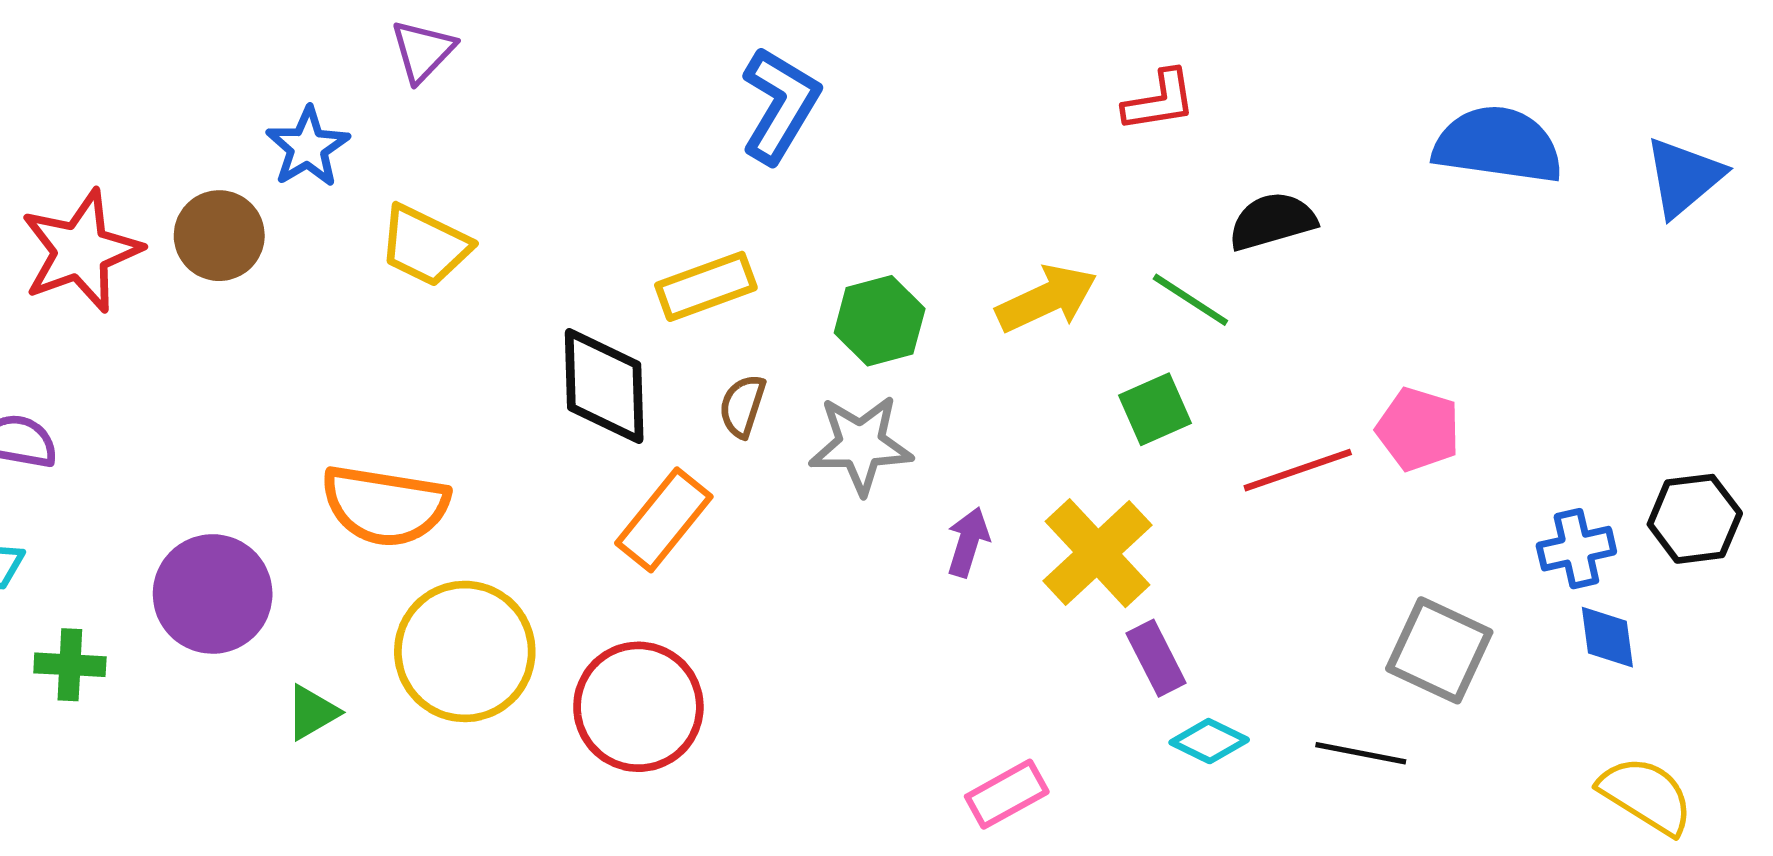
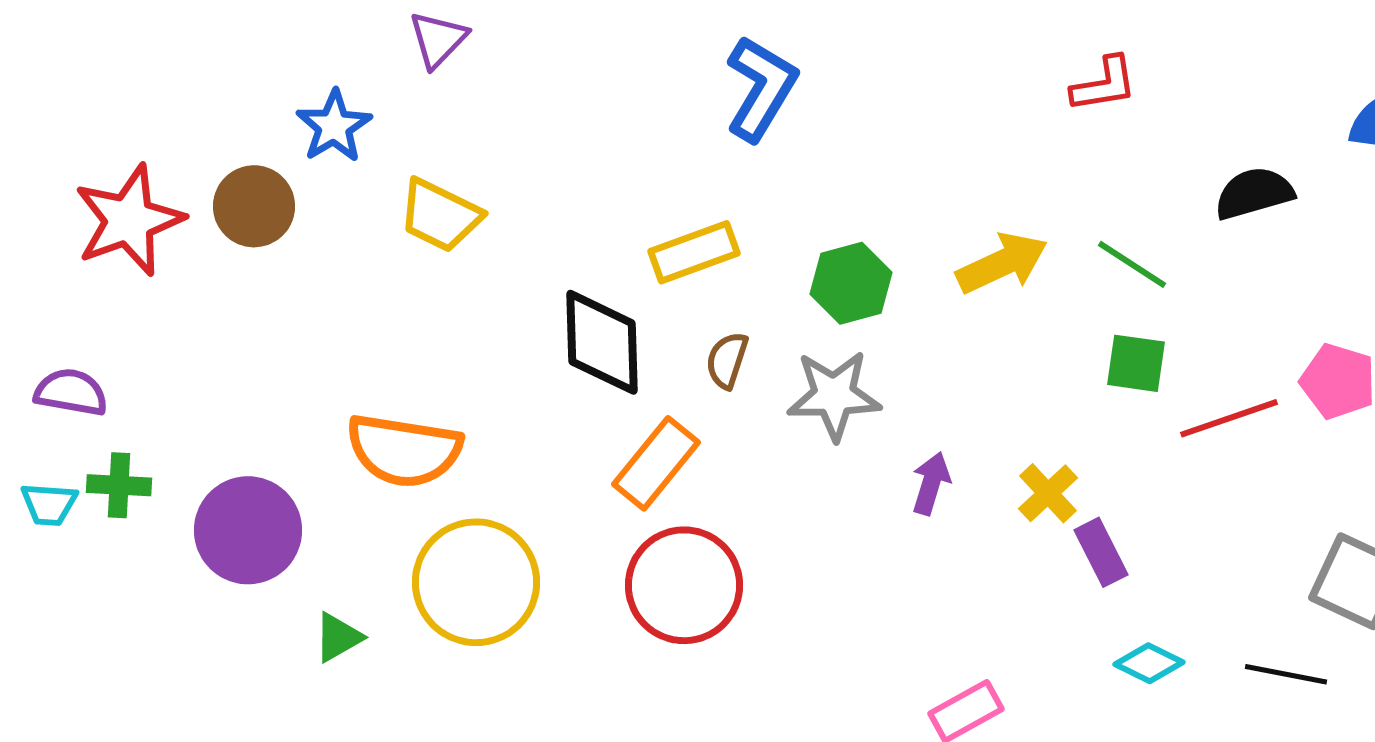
black semicircle: (1272, 221) -> (1254, 193), moved
green square: (1155, 409) -> (1136, 363), moved, turned 32
yellow cross: (1097, 553) -> (1048, 493), size x0.6
purple rectangle: (1156, 658) -> (1101, 552), moved
green cross: (70, 665) -> (119, 485), moved
red circle: (638, 707) -> (684, 585), moved

